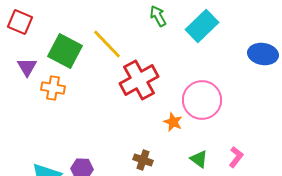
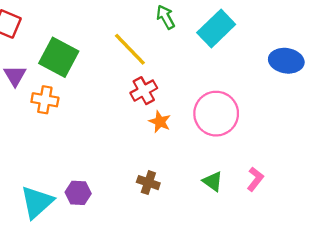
yellow line: (107, 44) -> (130, 49), moved
red cross: (139, 80) -> (144, 91), size x0.6
orange star: (173, 122) -> (160, 122), moved

